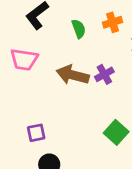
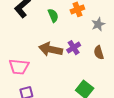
pink trapezoid: (24, 60) -> (19, 67), moved

